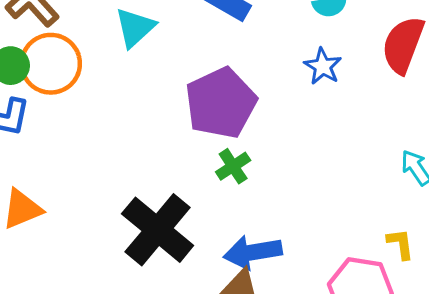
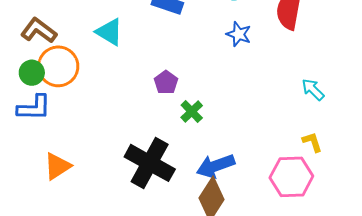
cyan triangle: (135, 27) -> (109, 32), turned -36
purple pentagon: (221, 103) -> (166, 82), moved, size x0.5

